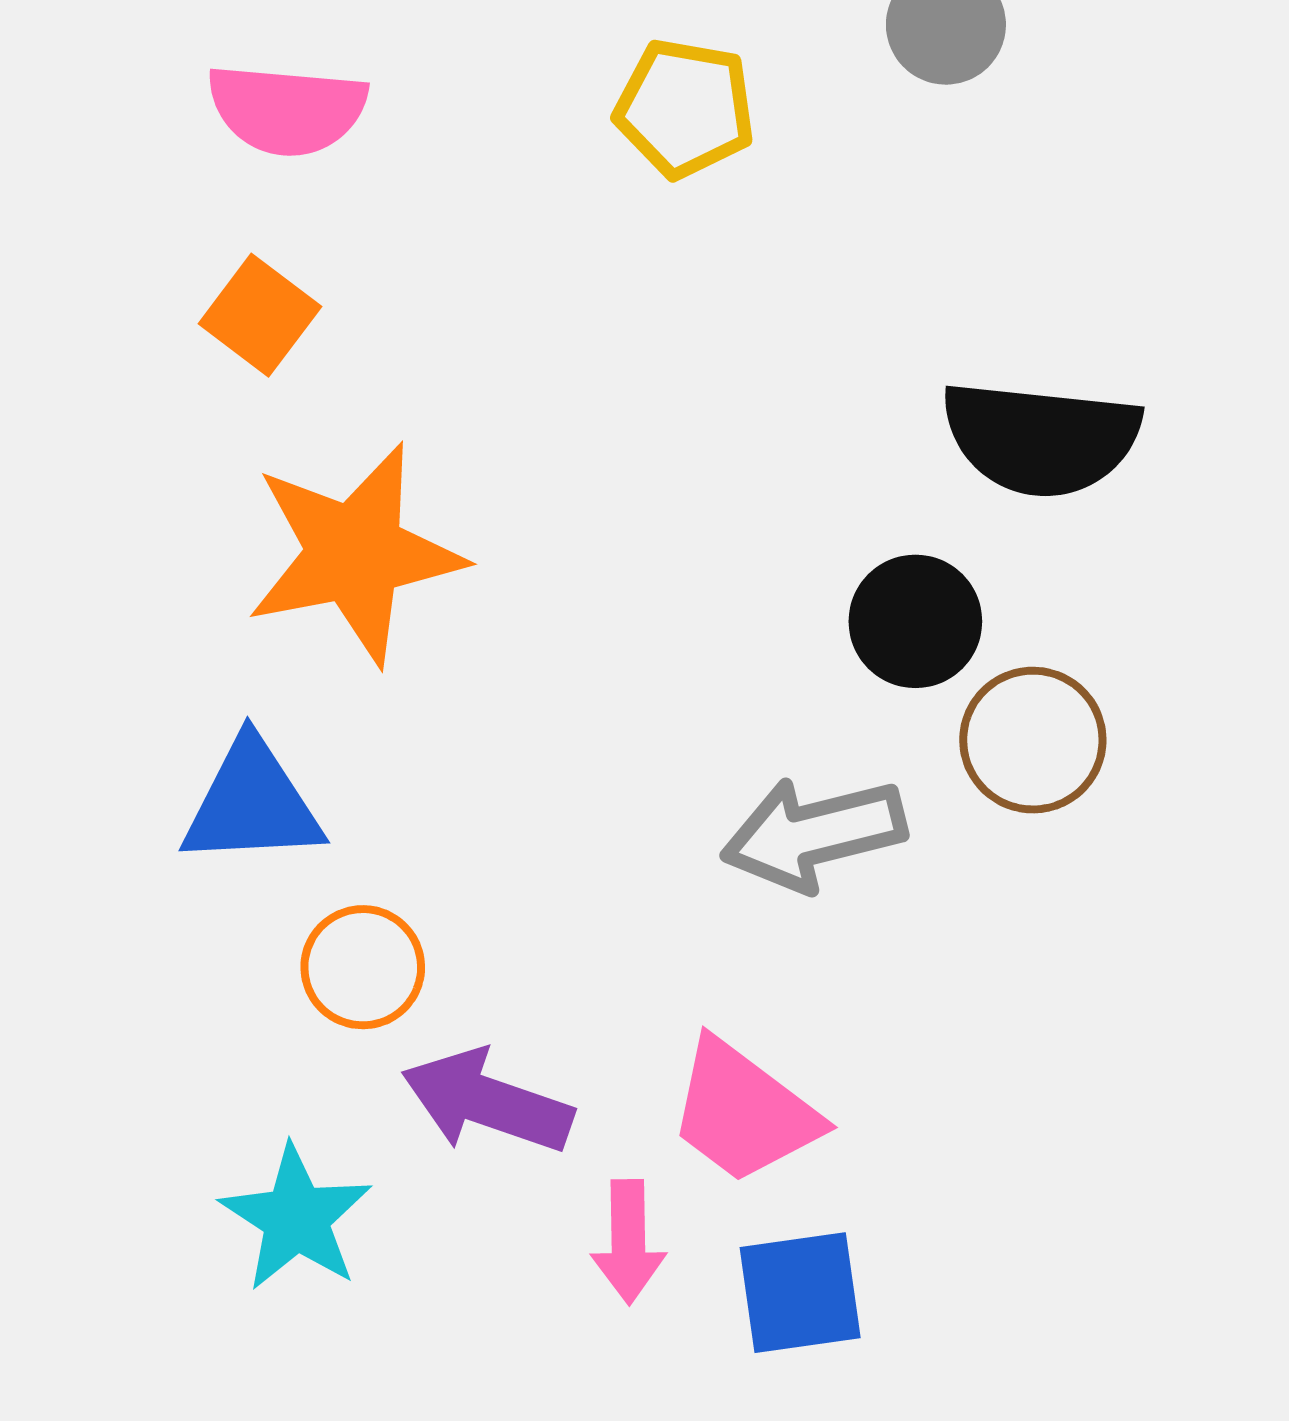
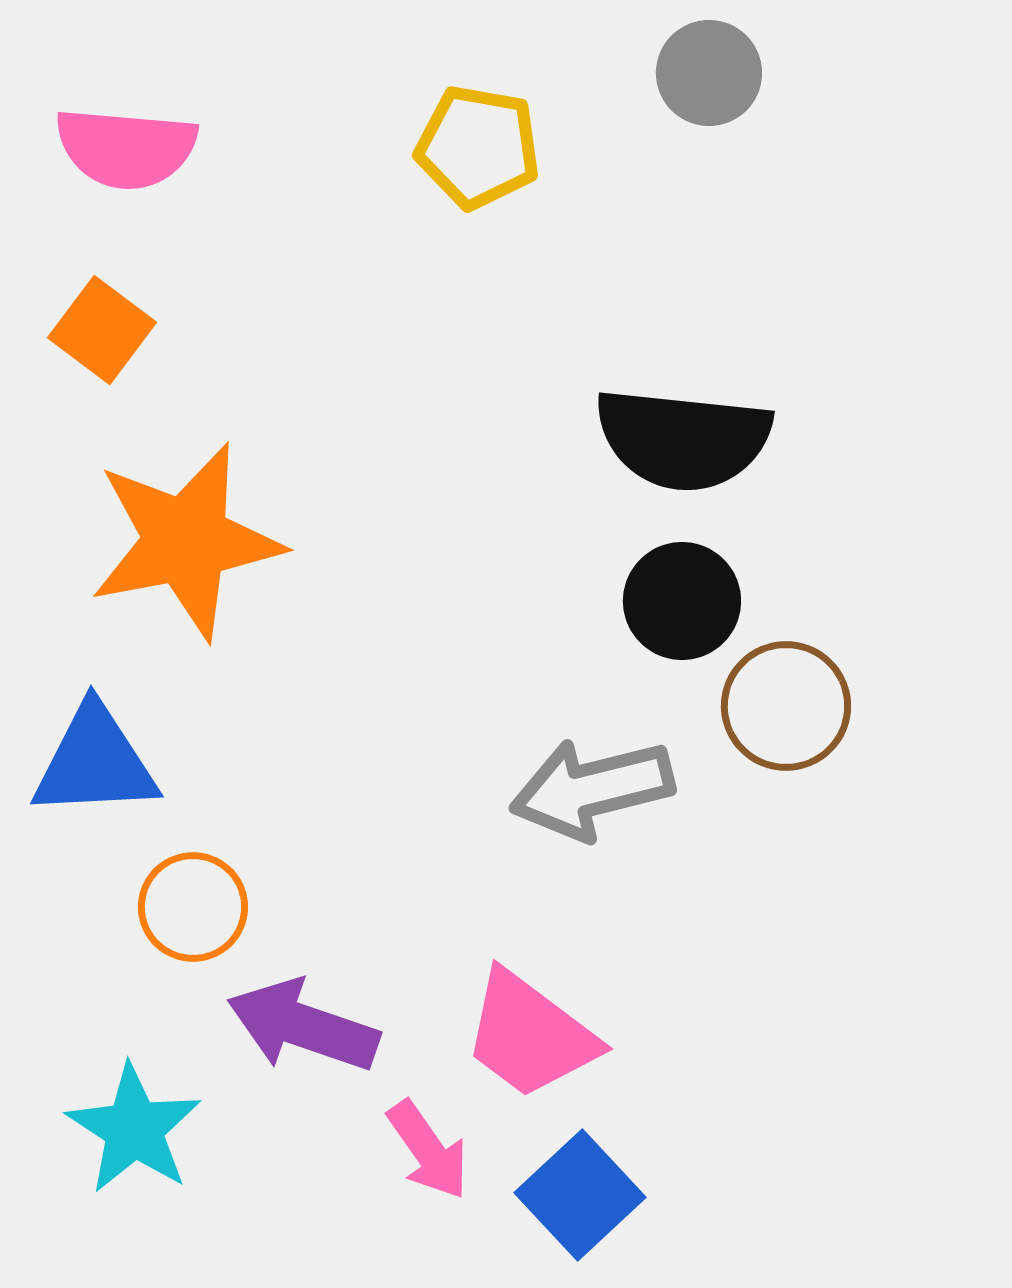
black semicircle: (1041, 438) -> (683, 439), moved
pink arrow: (628, 1242) -> (428, 1150), turned -34
blue square: (800, 1293) -> (580, 1195), turned -35

